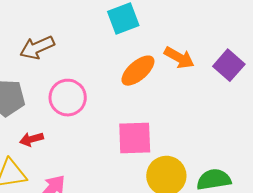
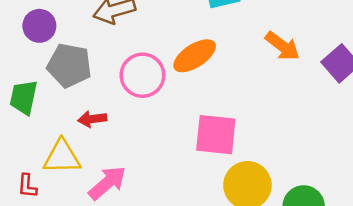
orange ellipse: (138, 71) -> (195, 56), moved

